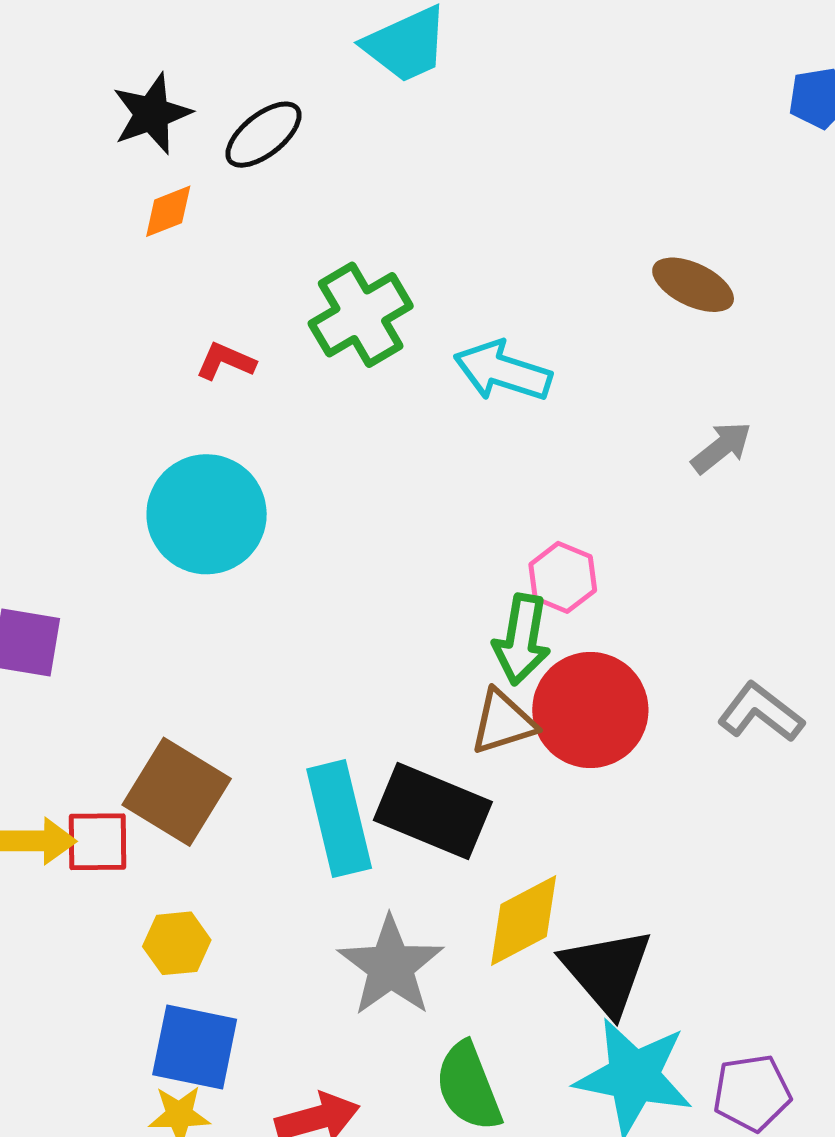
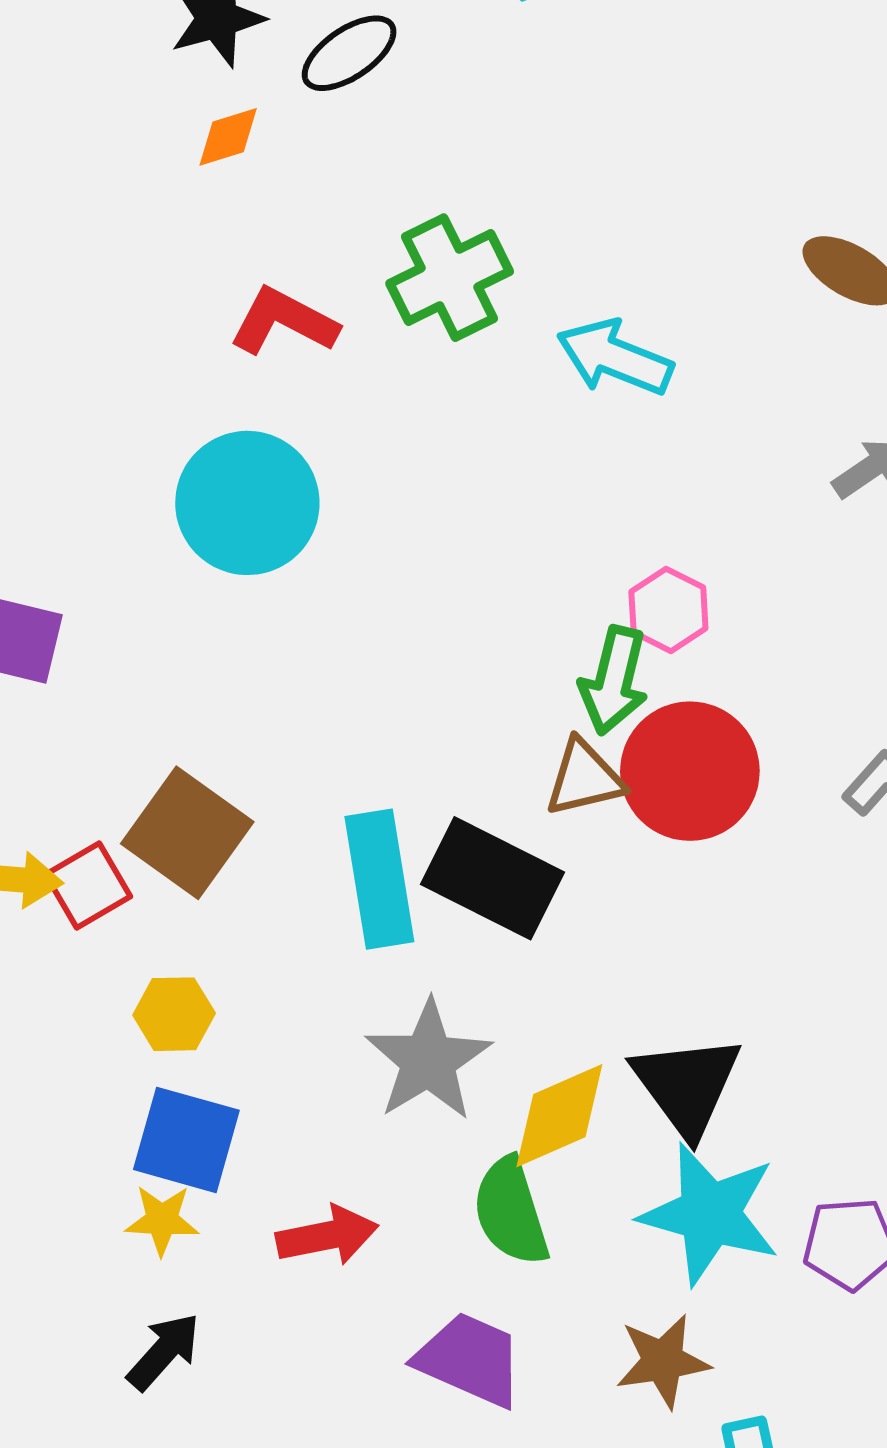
red L-shape: (226, 361) -> (284, 321), size x1.5
red square: (98, 842) -> (88, 886), turned -34
yellow diamond: (524, 920) -> (559, 1116), moved

